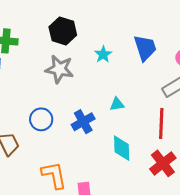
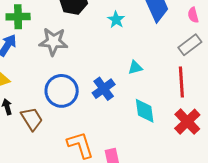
gray star: (59, 69) -> (53, 42), moved
blue circle: (41, 119) -> (62, 91), size x1.4

